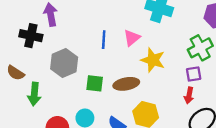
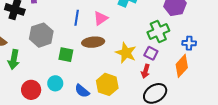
yellow star: (153, 60) -> (126, 53), moved
purple square: (194, 74) -> (151, 53), turned 32
brown ellipse: (126, 84) -> (93, 42), moved

